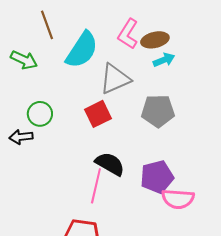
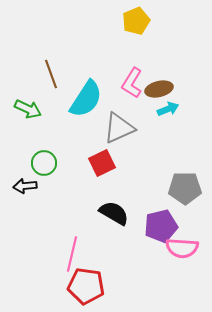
gray pentagon: (158, 111) -> (185, 188), moved
pink line: (96, 186) -> (72, 254), moved

